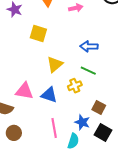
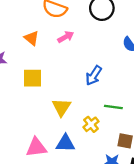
blue arrow: (89, 46) -> (94, 75), turned -42
green line: (88, 71) -> (113, 107), moved

